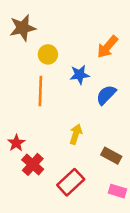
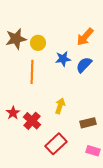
brown star: (23, 28) -> (16, 39), moved
blue semicircle: (106, 95) -> (84, 65), moved
brown rectangle: (111, 156) -> (88, 123), turned -42
red cross: (33, 164) -> (32, 121), moved

